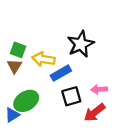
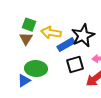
black star: (81, 44) -> (83, 36), moved
green ellipse: (26, 101) -> (36, 69), turned 35

